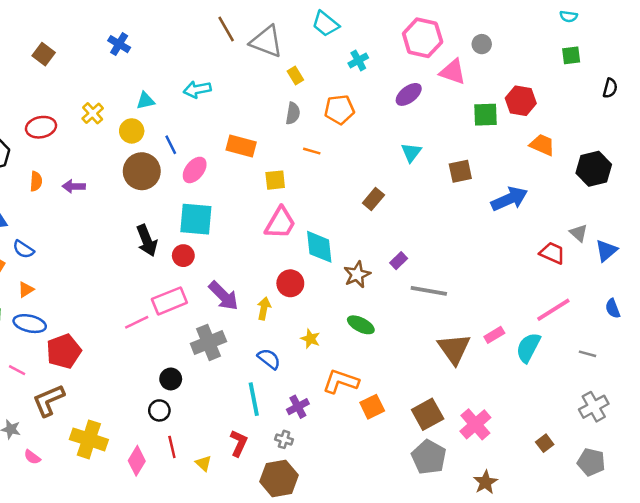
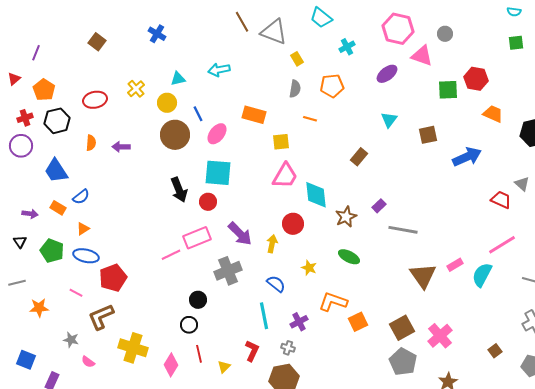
blue semicircle: (23, 249) -> (81, 197), turned -72
yellow triangle: (203, 463) -> (224, 367), turned 32

